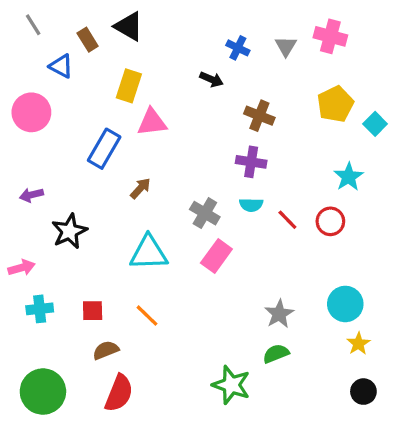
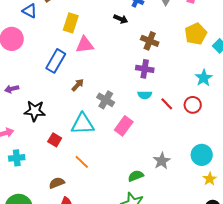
gray cross: (205, 213) -> (106, 100), moved
black star: (69, 231) -> (35, 111), turned 30
red square: (93, 311) -> (55, 140), moved, turned 32
green semicircle: (276, 354) -> (136, 176), moved

